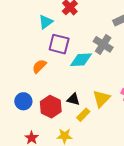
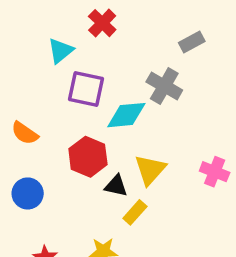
orange semicircle: (39, 66) -> (25, 133), moved, turned -98
yellow triangle: (101, 99) -> (150, 170), moved
red hexagon: (51, 107) -> (88, 157), moved

